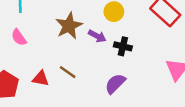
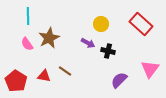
brown star: (69, 26) -> (49, 38), moved
purple semicircle: (115, 84) -> (119, 80), moved

